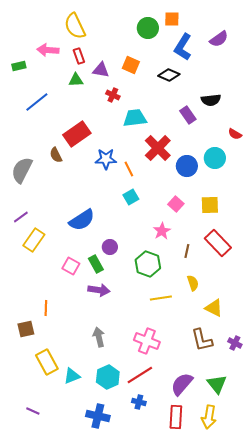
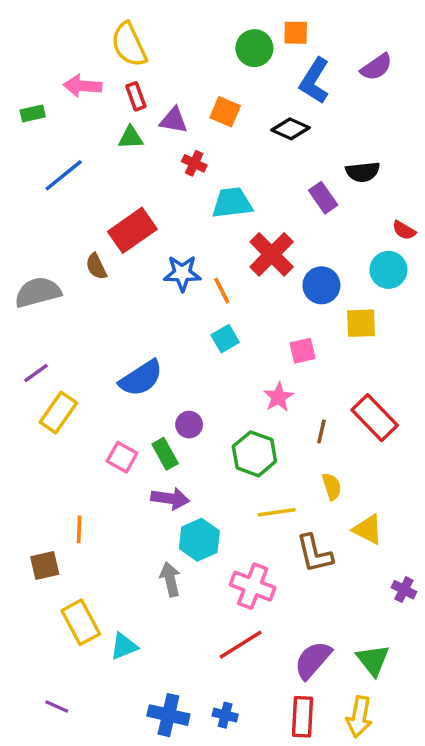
cyan circle: (215, 158) -> (388, 270), moved
gray semicircle: (22, 170) -> (38, 292), turned 48
pink square: (176, 204) -> (303, 351), turned 35
yellow square: (210, 205) -> (361, 323), moved
brown L-shape: (202, 340) -> (315, 553), moved
cyan hexagon: (108, 377) -> (199, 540), moved
blue cross: (139, 402) -> (225, 715), moved

